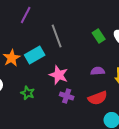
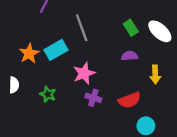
purple semicircle: (98, 71) -> (130, 56), moved
pink star: (59, 75) -> (84, 73), turned 30

